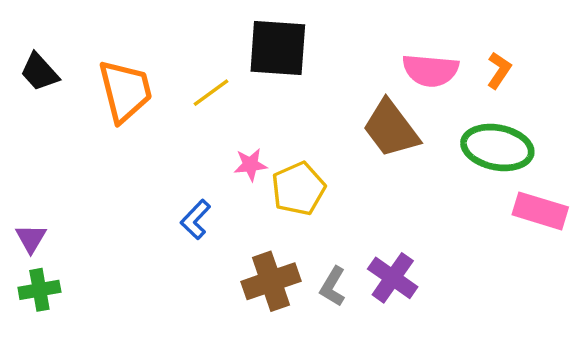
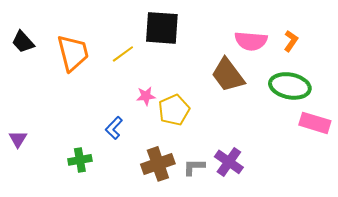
gray L-shape: (333, 286) -> (194, 167), turned 60
green cross: (39, 290) -> (80, 160), moved

